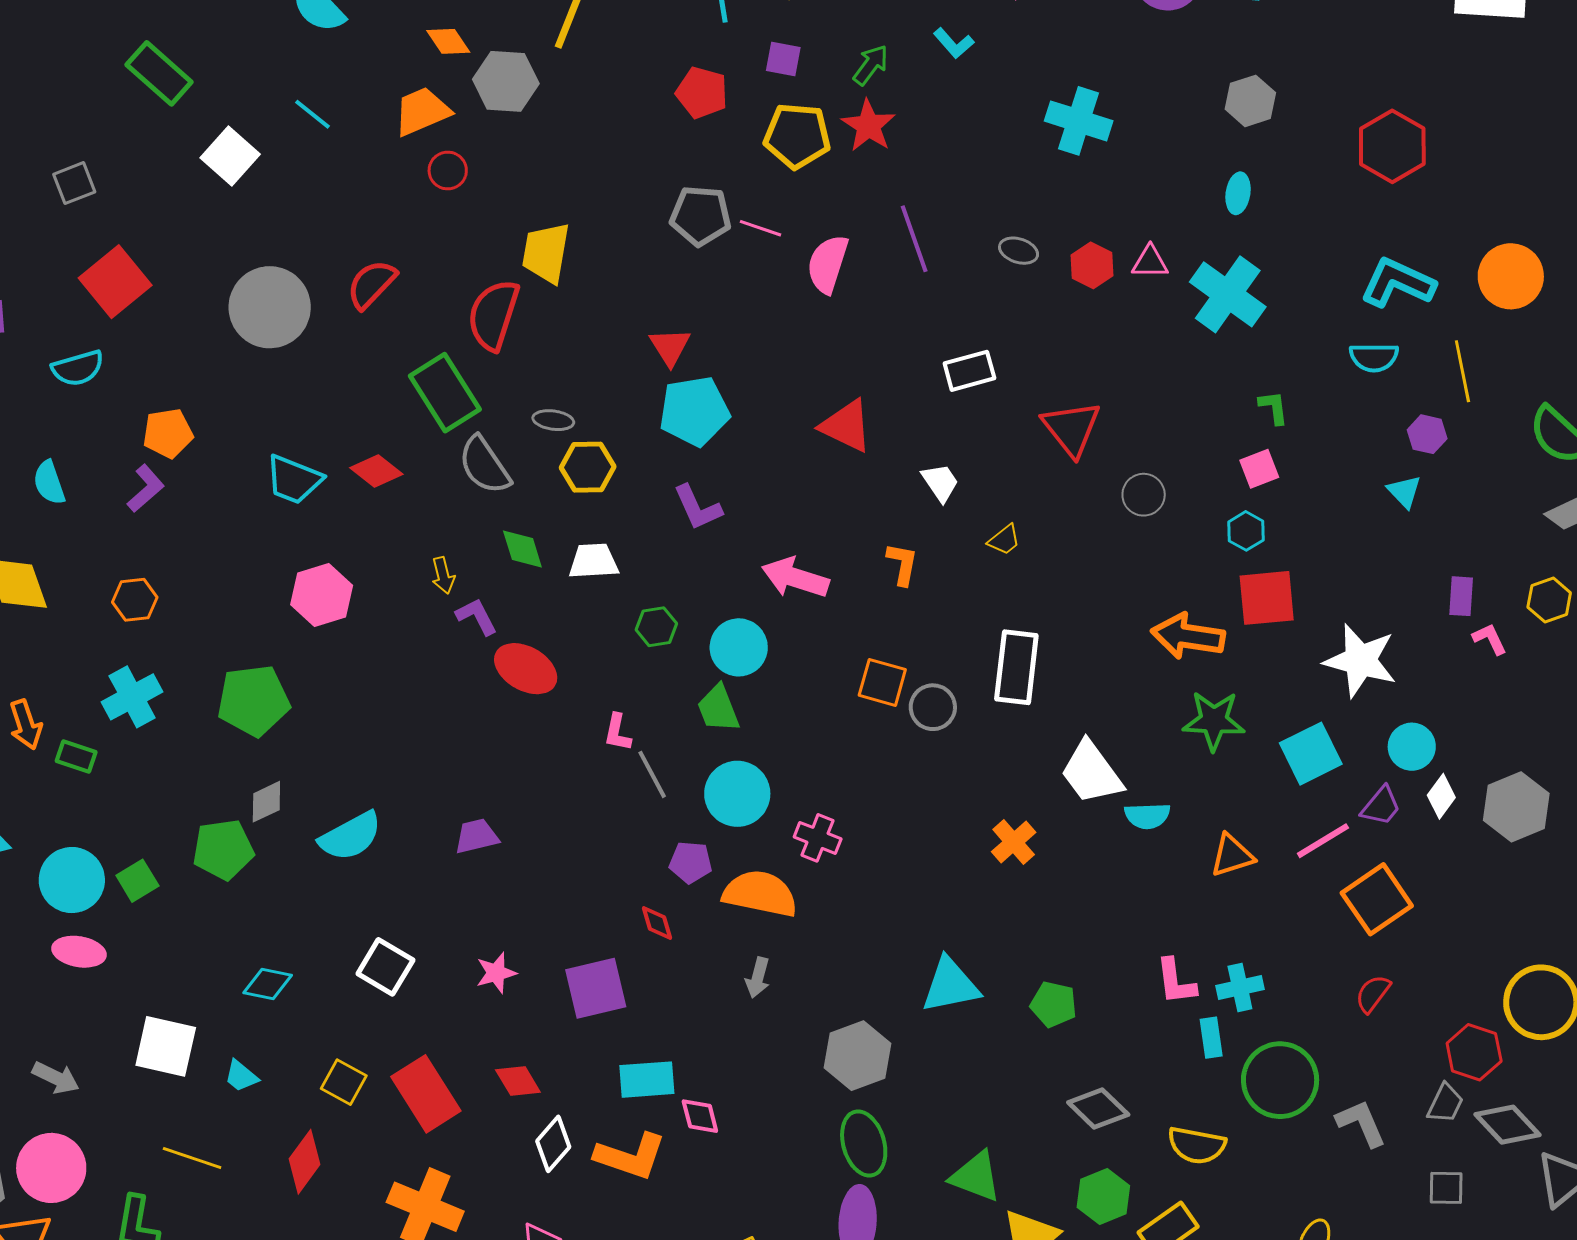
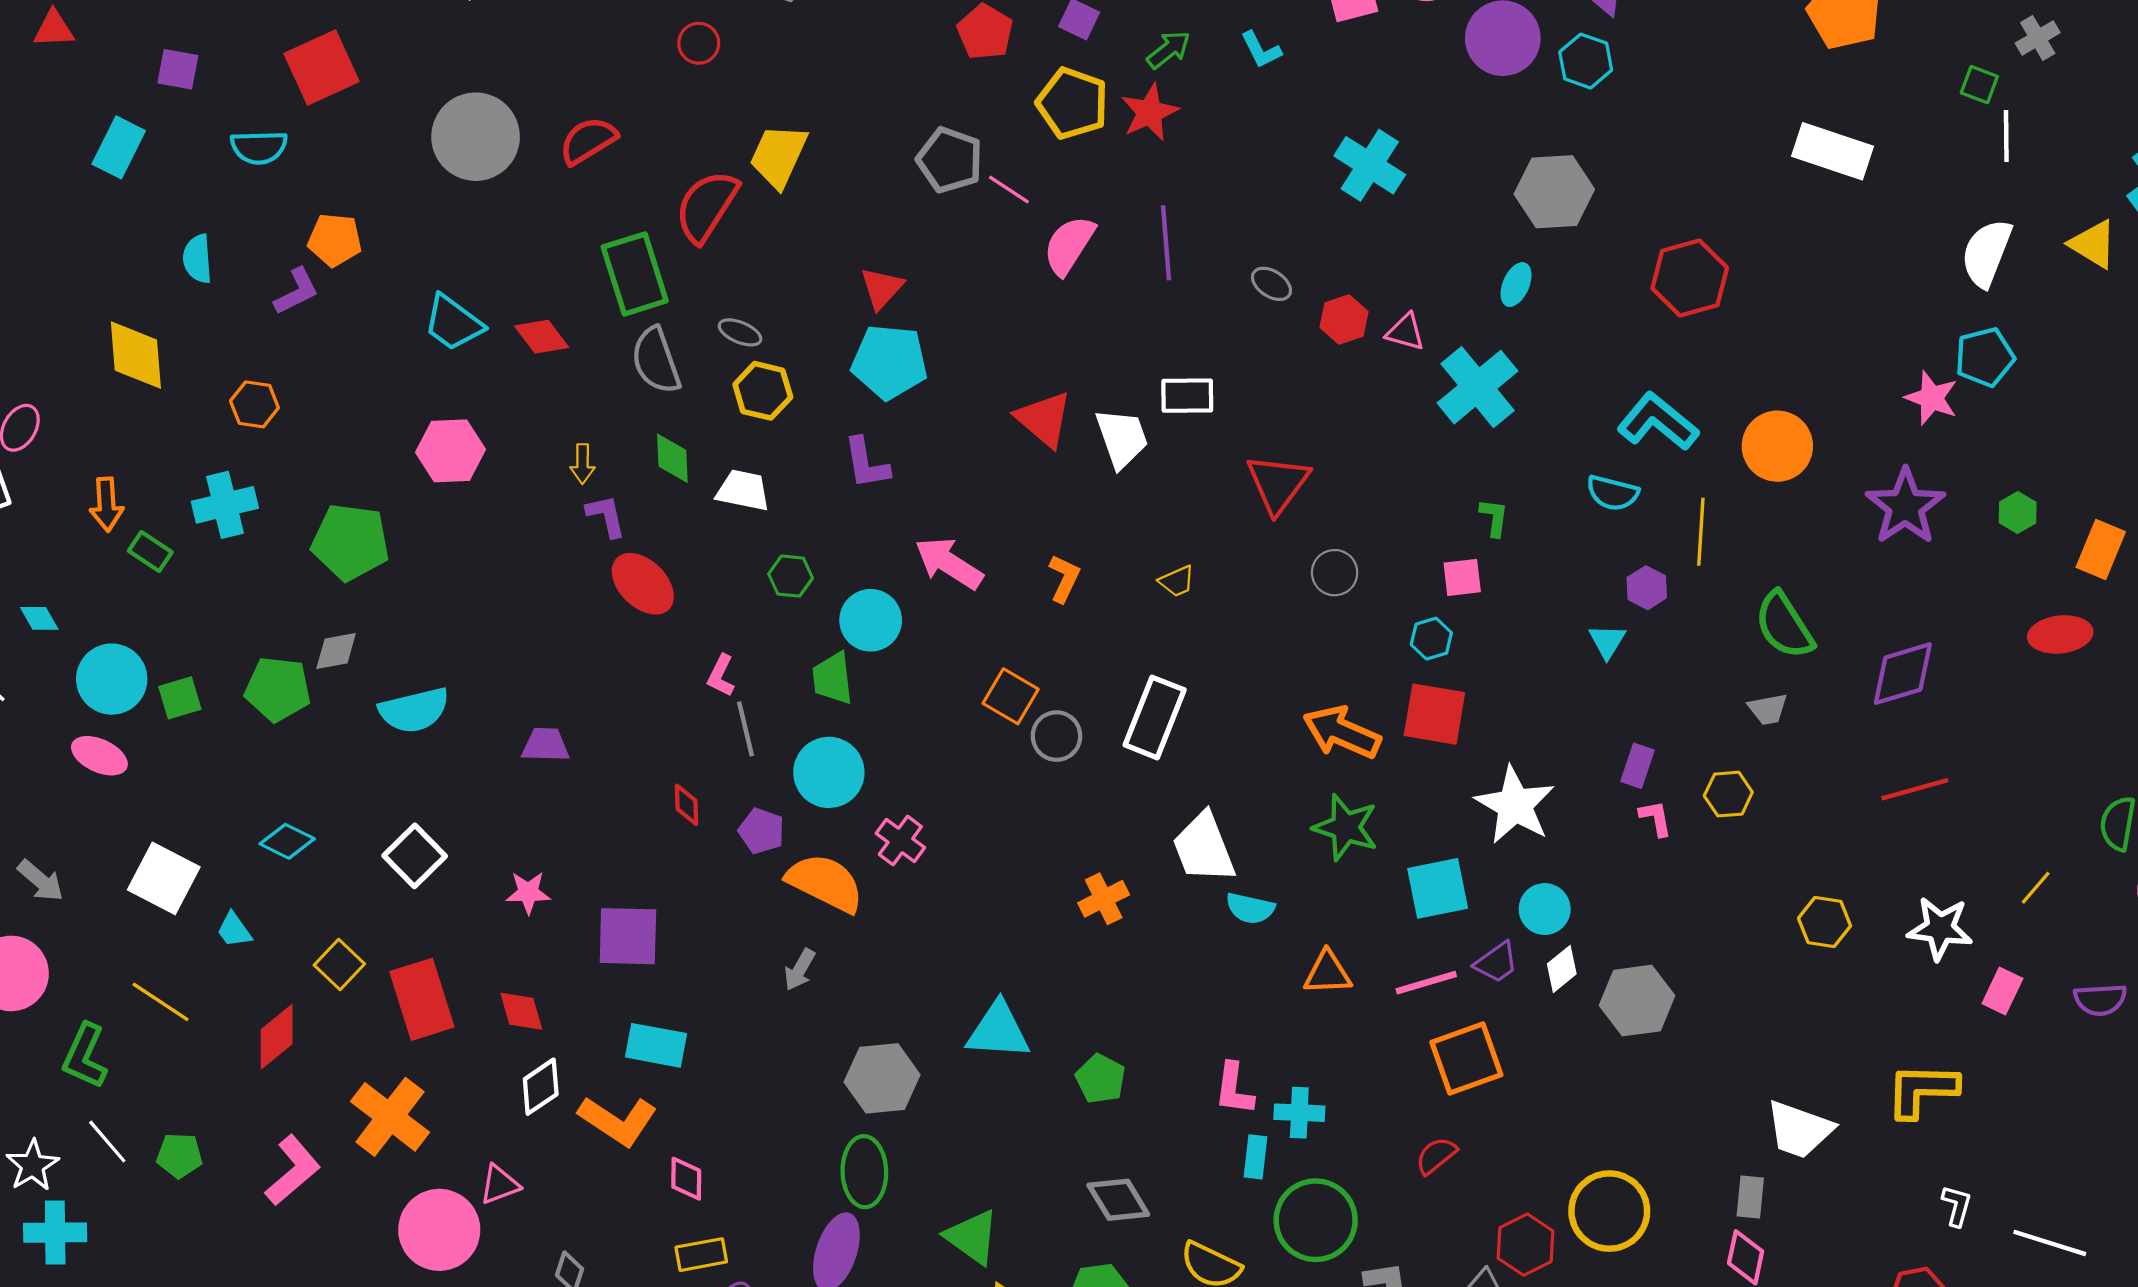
gray hexagon: (1250, 101) -> (1554, 192), size x1.4
white trapezoid: (940, 482) -> (1122, 438), moved, size x1.4
red diamond: (657, 923) -> (687, 805), moved
pink diamond: (700, 1116) -> (686, 1179), moved

